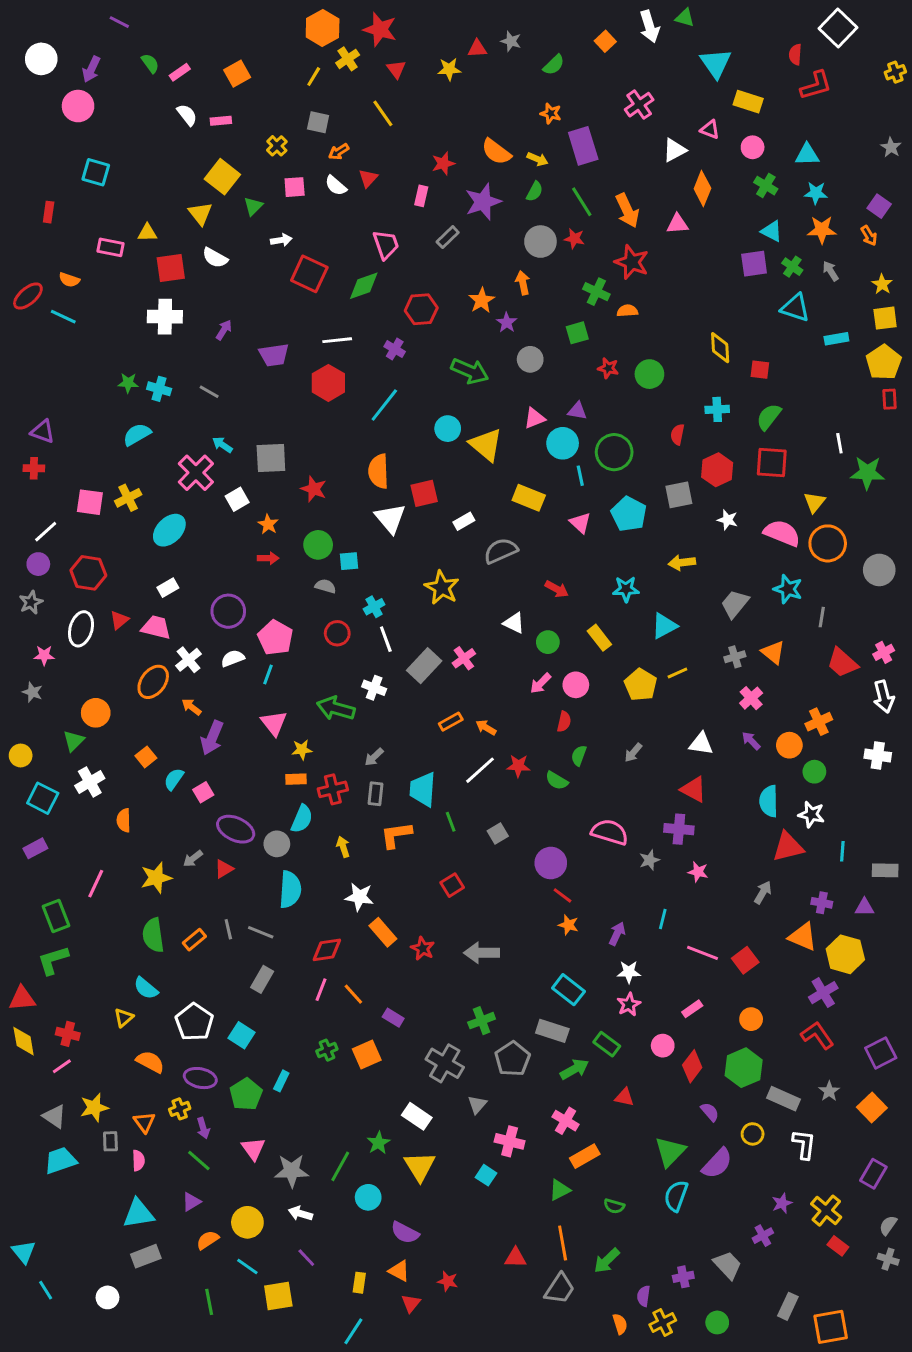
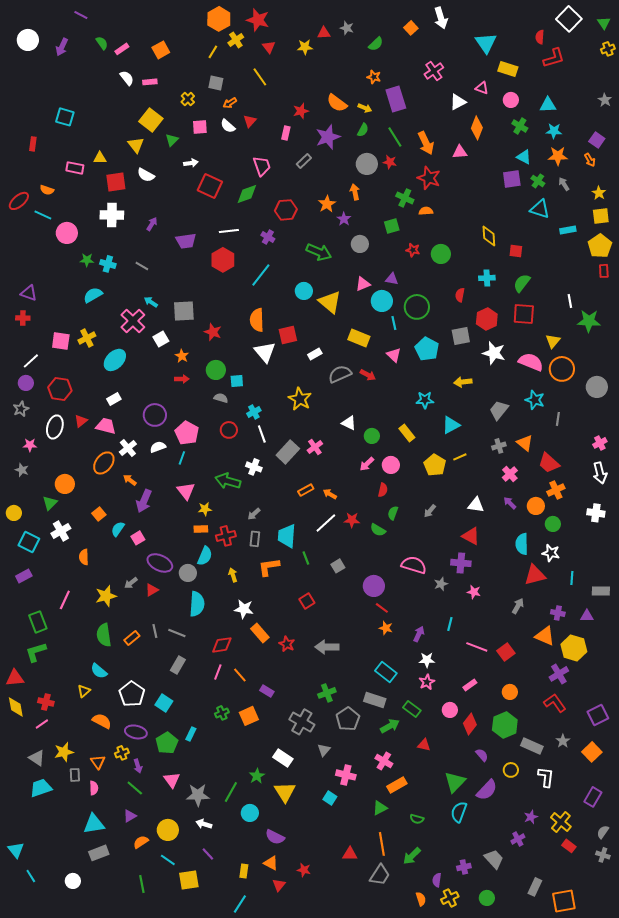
green triangle: (685, 18) -> (604, 23), moved, turned 40
pink circle: (78, 106) -> (67, 233), moved
white star: (728, 520) -> (494, 353), size x1.6
red arrow: (557, 589) -> (368, 375), moved
red trapezoid: (842, 663) -> (549, 463), moved

